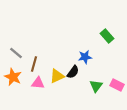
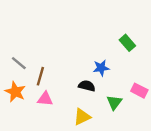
black semicircle: (73, 72) -> (87, 86), turned -112
yellow triangle: (57, 76) -> (82, 117), moved
pink rectangle: (117, 85) -> (139, 91), moved

